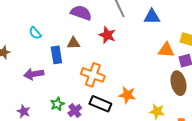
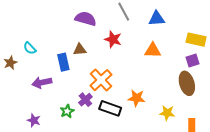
cyan semicircle: (35, 33) -> (30, 48), moved
orange triangle: (166, 50) -> (153, 50), moved
orange cross: (93, 75) -> (101, 80), turned 30
purple cross: (75, 111) -> (85, 100), moved

